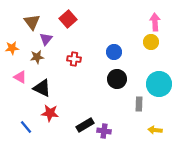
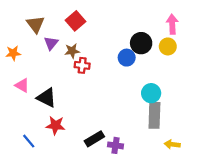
brown star: (37, 57) -> (72, 51), moved
black circle: (117, 79) -> (141, 43), moved
cyan circle: (159, 84) -> (151, 93), moved, size x0.7
gray rectangle: (139, 104) -> (154, 115), size x1.6

